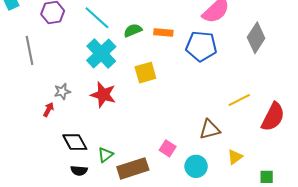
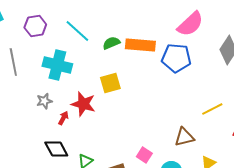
orange rectangle: (163, 33) -> (140, 45), size x1.6
cyan cross: (101, 54) -> (57, 65), moved, turned -32
yellow square: (145, 73) -> (110, 83), moved
red arrow: (48, 109) -> (63, 118), moved

